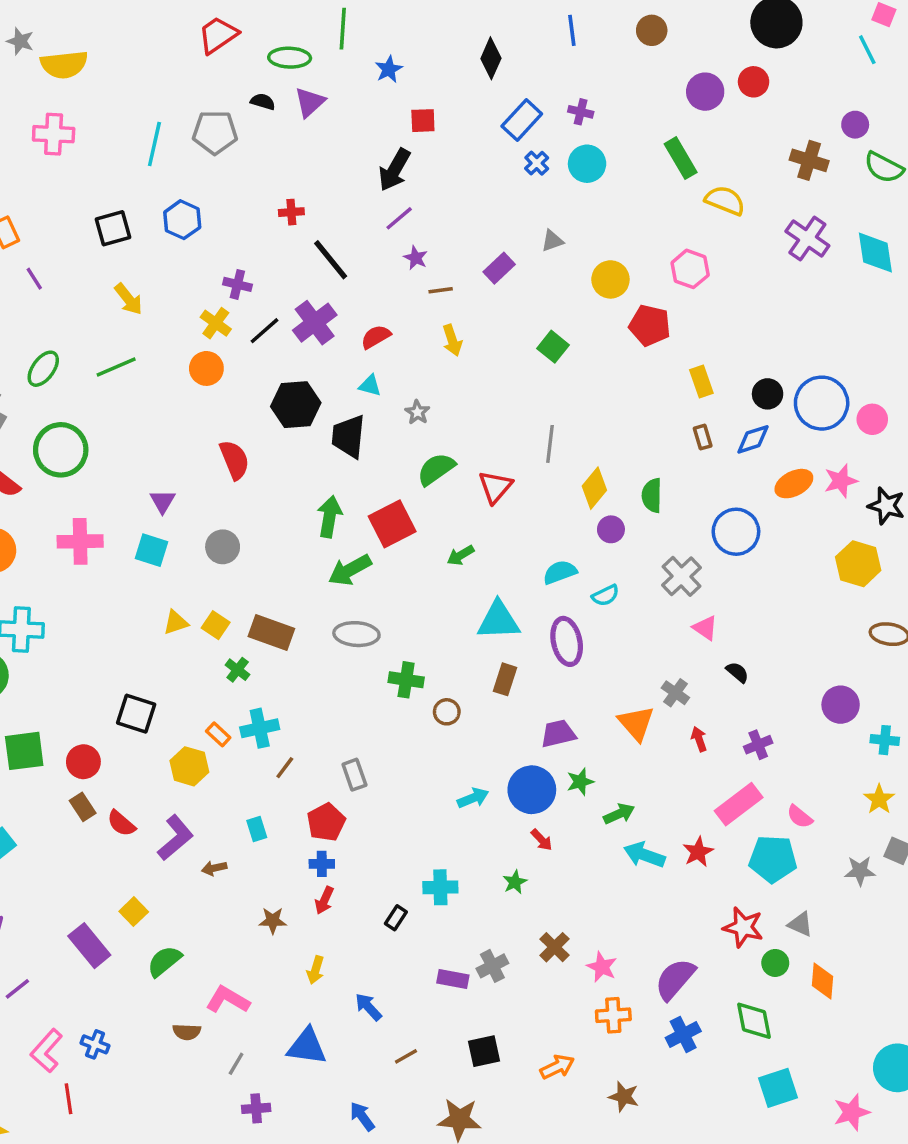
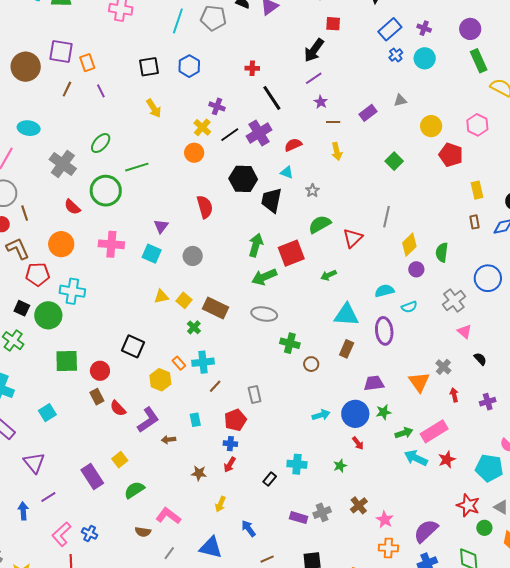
purple circle: (705, 92) -> (470, 29), moved
green line: (116, 367) -> (137, 167), moved
pink rectangle: (739, 804) -> (434, 431), moved

